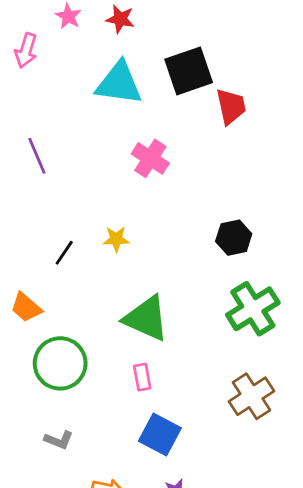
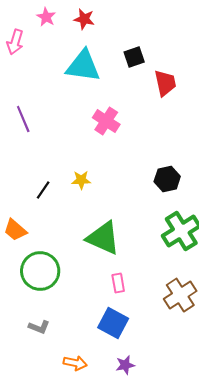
black square: (189, 71) -> (134, 57), size x0.6
pink rectangle: (142, 377) -> (118, 283), moved

